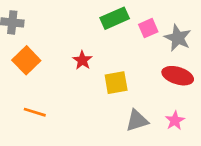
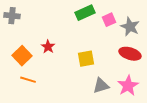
orange square: (26, 60) -> (22, 56), moved
red star: (82, 60) -> (48, 47), moved
pink star: (175, 121) -> (128, 86), size x1.5

